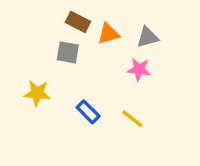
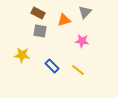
brown rectangle: (78, 22) -> (38, 13), moved
gray triangle: (148, 37) -> (85, 12), moved, turned -32

